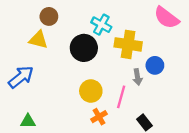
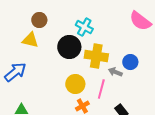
yellow cross: (128, 44) -> (96, 56), moved
gray arrow: (137, 77) -> (115, 72), turned 120

